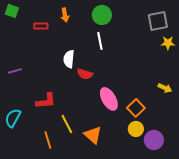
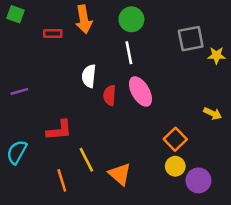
orange arrow: (65, 15) -> (84, 19), size x1.5
gray square: (158, 21) -> (191, 39), moved
red semicircle: (85, 74) -> (110, 95), turned 77
pink ellipse: (109, 99) -> (140, 91), moved

